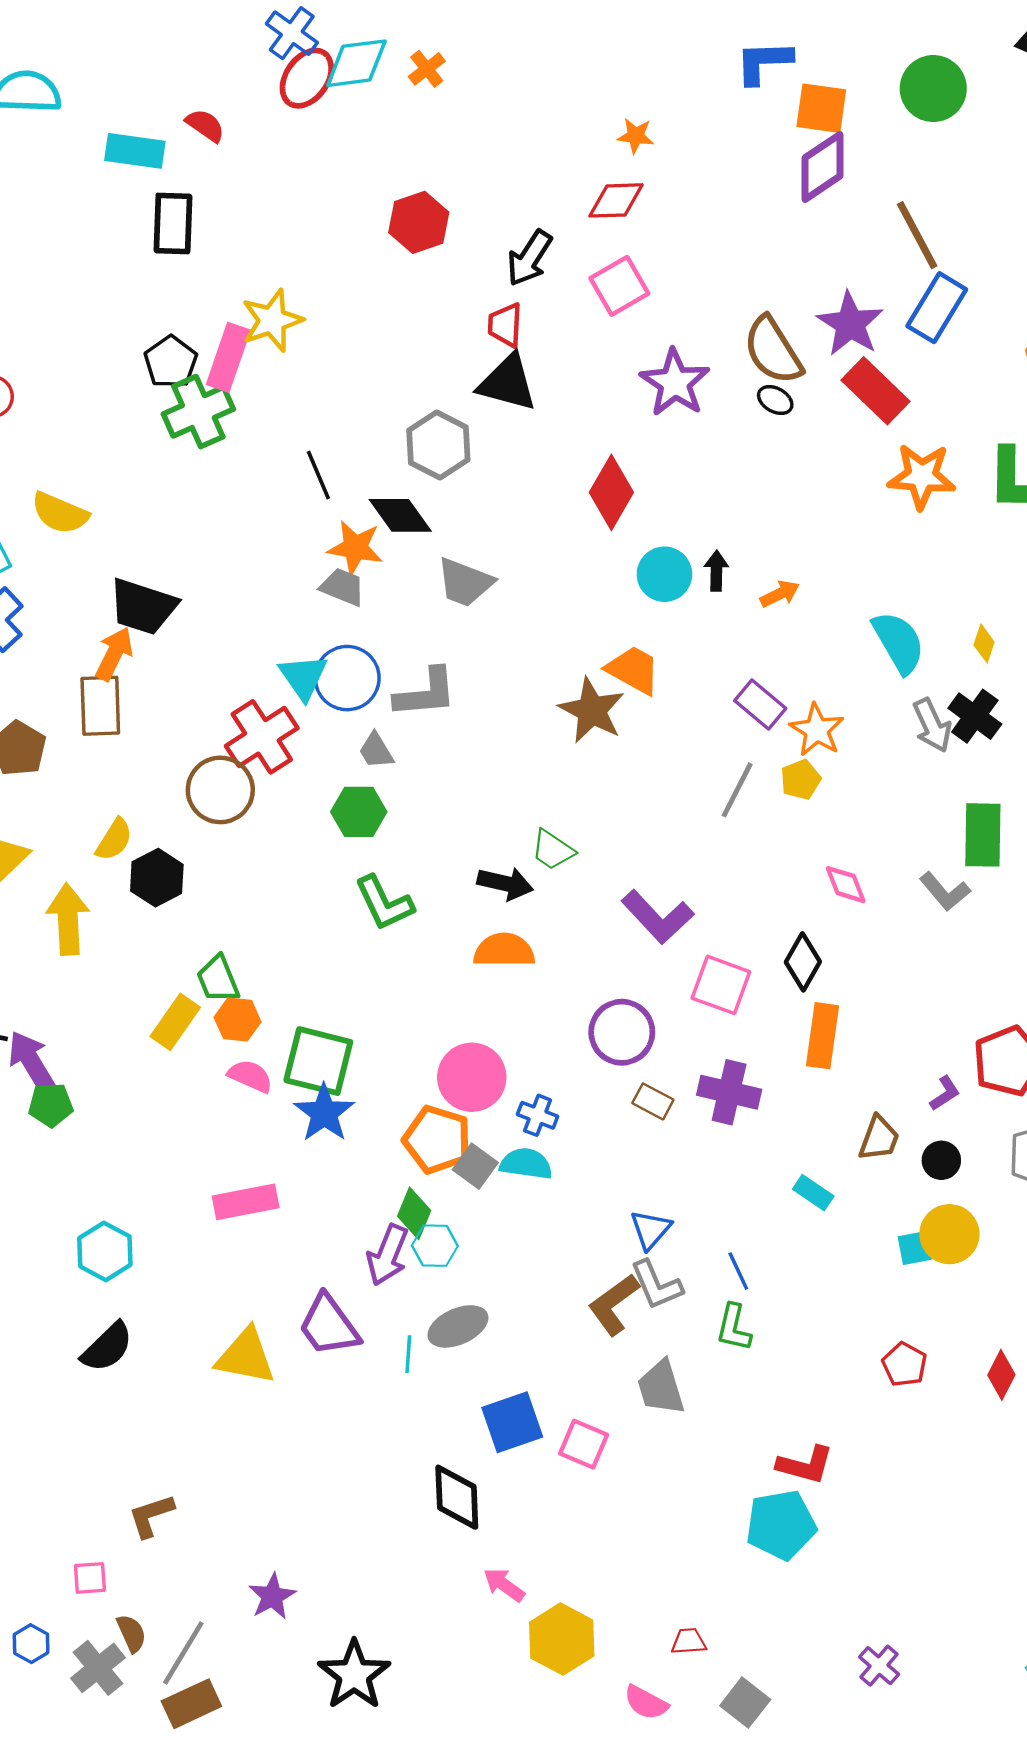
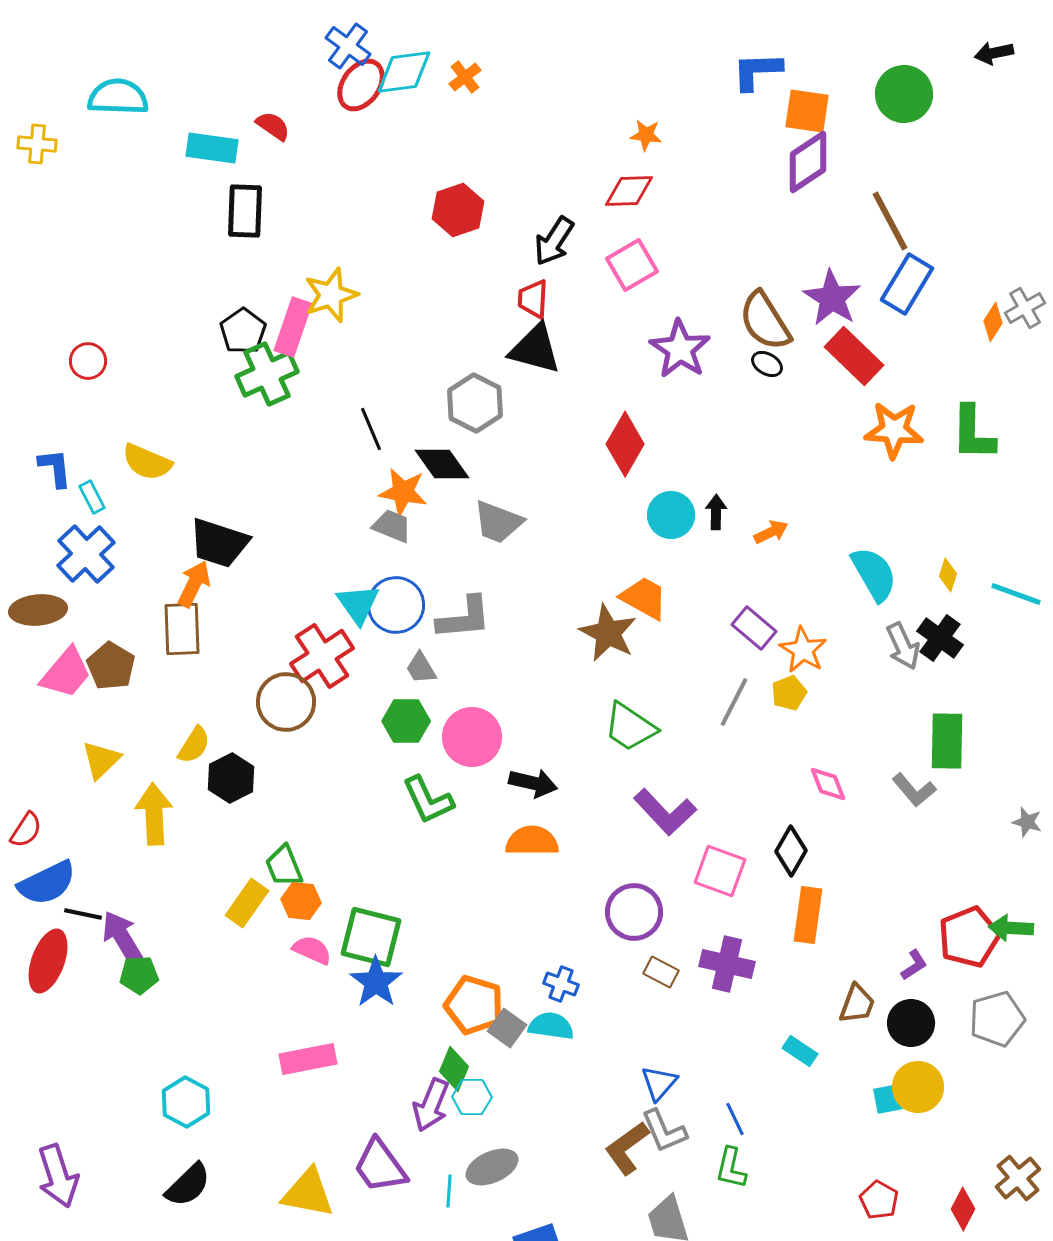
green trapezoid: (553, 850) -> (630, 727), moved, size x1.4
pink circle: (472, 1077) -> (472, 737), moved
black circle: (941, 1160) -> (911, 1023), size x1.4

